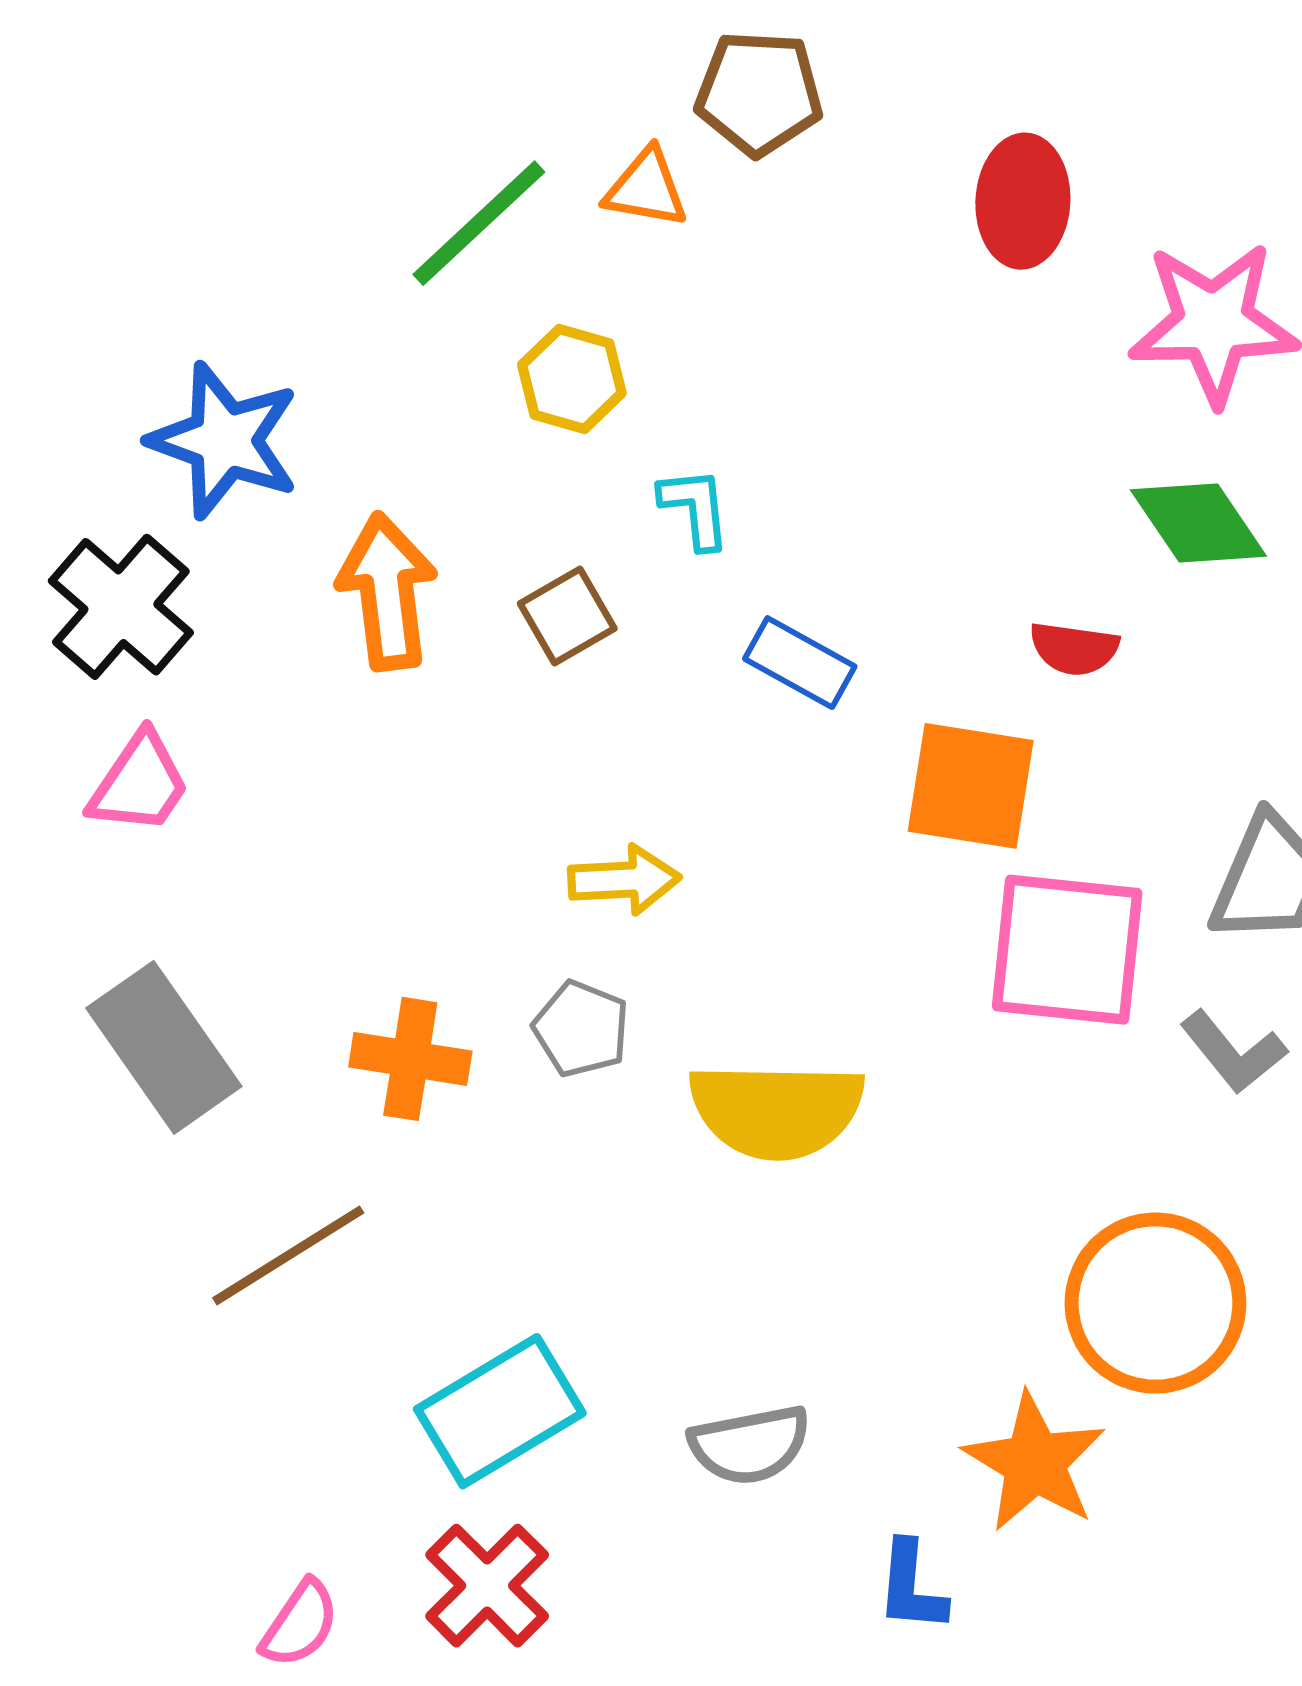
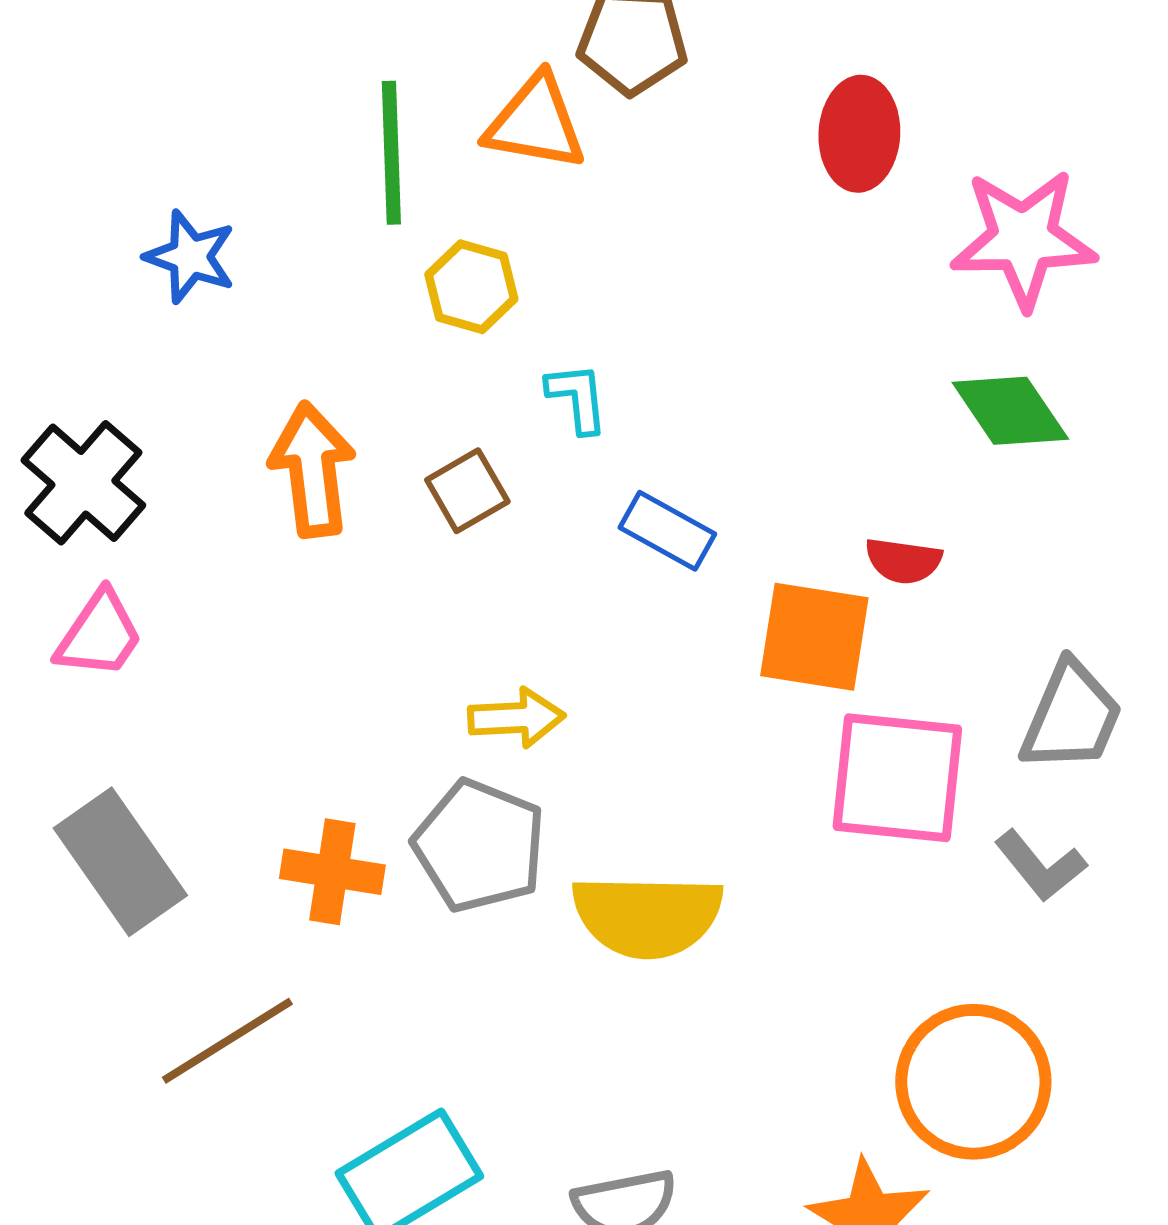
orange triangle: (646, 188) -> (535, 123), size x1.4
green line: (479, 223) -> (391, 153), turned -49
blue star: (224, 441) -> (190, 257), moved, size x0.7
red semicircle: (1074, 649) -> (903, 561), moved
gray pentagon: (581, 1029) -> (479, 846), size x1.6

